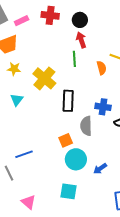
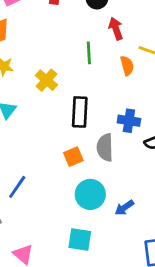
red arrow: (81, 40) -> (116, 29), moved
yellow cross: (44, 78) -> (46, 80), size x0.7
orange square: (66, 140) -> (73, 157), moved
blue line: (24, 154) -> (17, 187), turned -36

